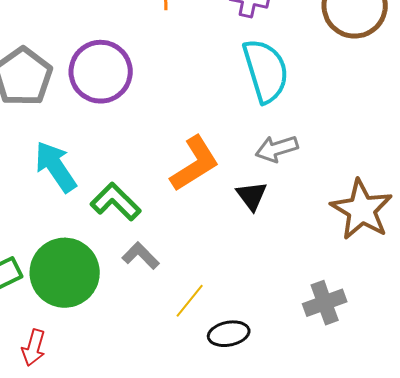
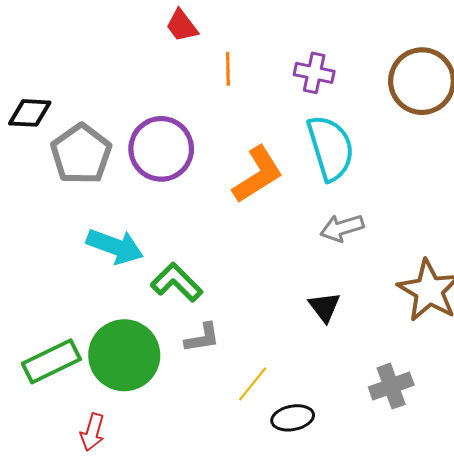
orange L-shape: (195, 164) -> (258, 175), moved
cyan arrow: (56, 167) -> (115, 246), turned 144
black triangle: (252, 196) -> (324, 307), moved
gray L-shape: (141, 256) -> (202, 338), turned 126

